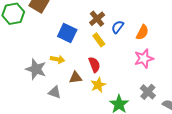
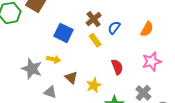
orange semicircle: (142, 32) -> (147, 29), moved
pink star: (144, 59) -> (152, 61), moved
red semicircle: (94, 65) -> (117, 67), moved
brown triangle: (76, 78) -> (71, 78), turned 48

